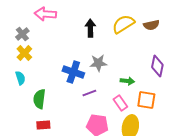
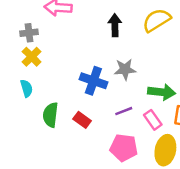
gray cross: (22, 34) -> (29, 33), turned 32
green arrow: (127, 81) -> (162, 92), size x1.5
purple line: (89, 93) -> (124, 111), moved
red rectangle: (43, 125) -> (82, 120), moved, turned 40

